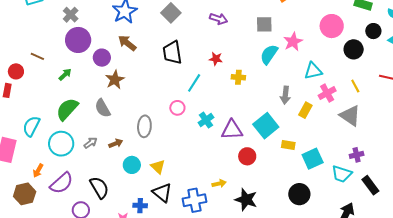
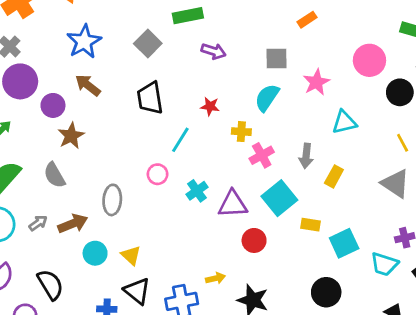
cyan semicircle: (269, 54) -> (267, 98), moved
pink cross: (327, 93) -> (262, 155), moved
brown arrow: (116, 143) -> (73, 224), size x1.5

